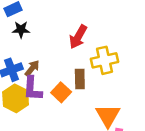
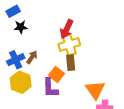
yellow cross: (105, 60) -> (69, 44), moved
purple L-shape: (32, 89) -> (50, 88), moved

